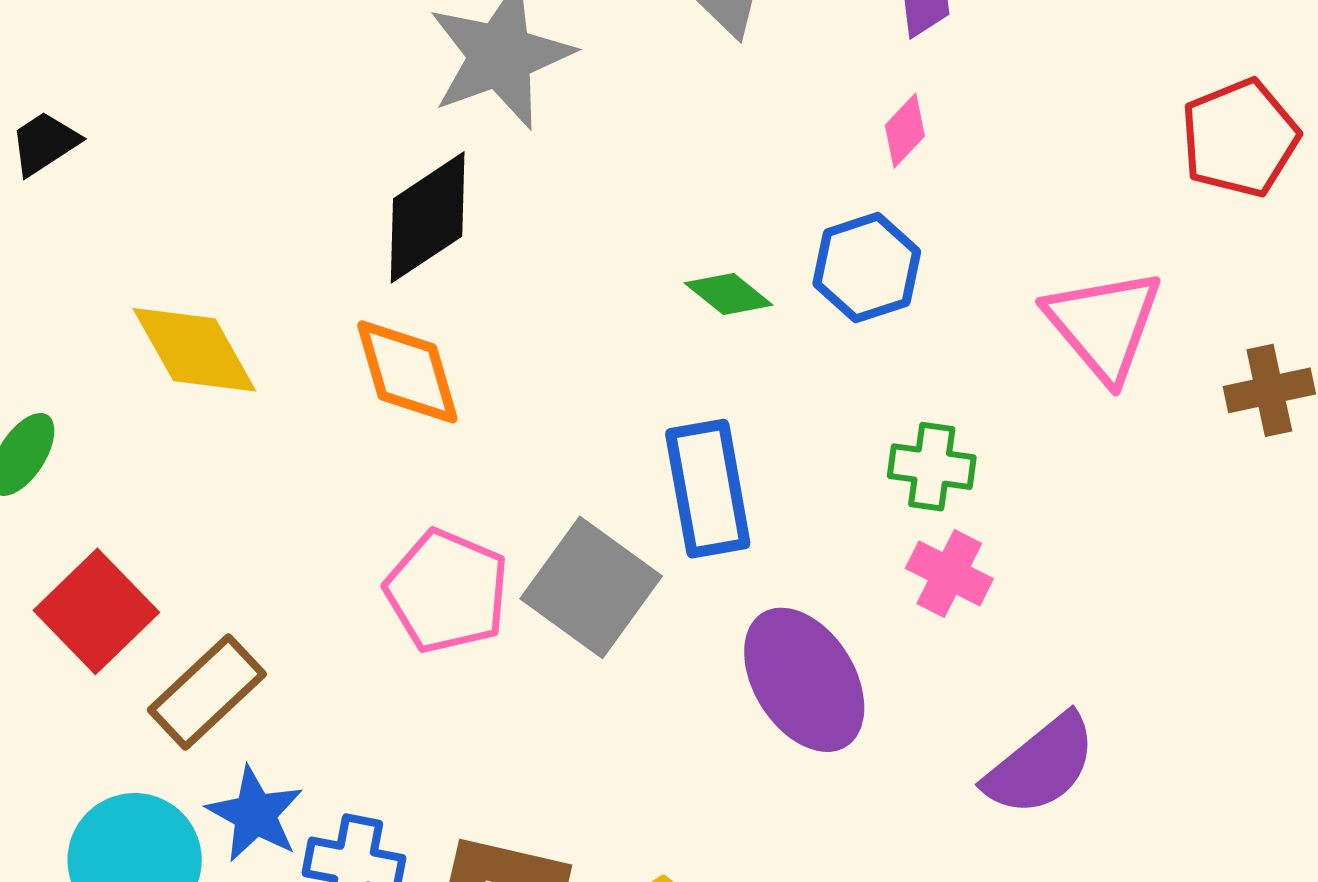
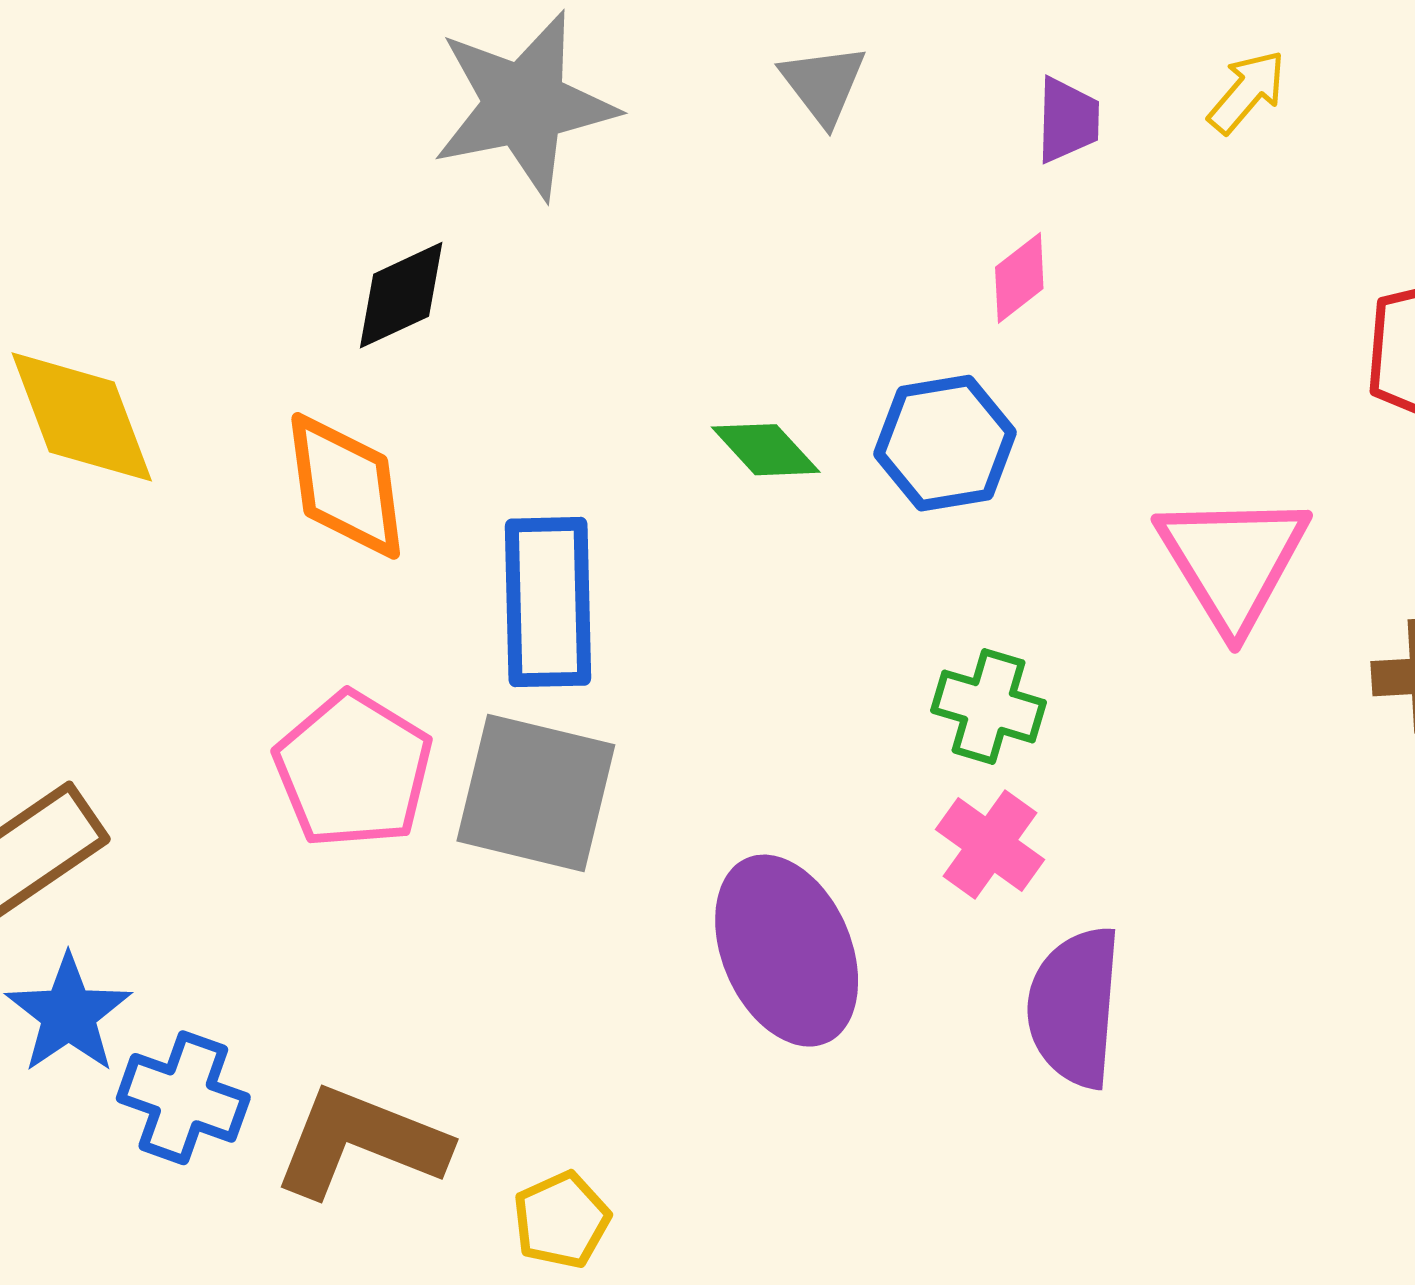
black diamond: (428, 217) -> (401, 295), size x0.7
blue rectangle: (708, 489) -> (548, 602), moved
gray square: (591, 587) -> (536, 793), turned -31
purple semicircle: (1041, 765) -> (1074, 1007), moved, turned 125

